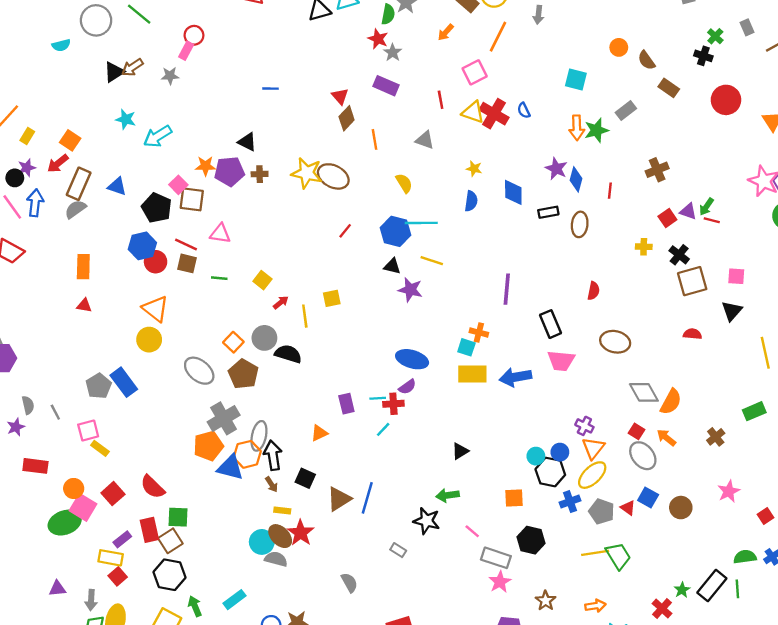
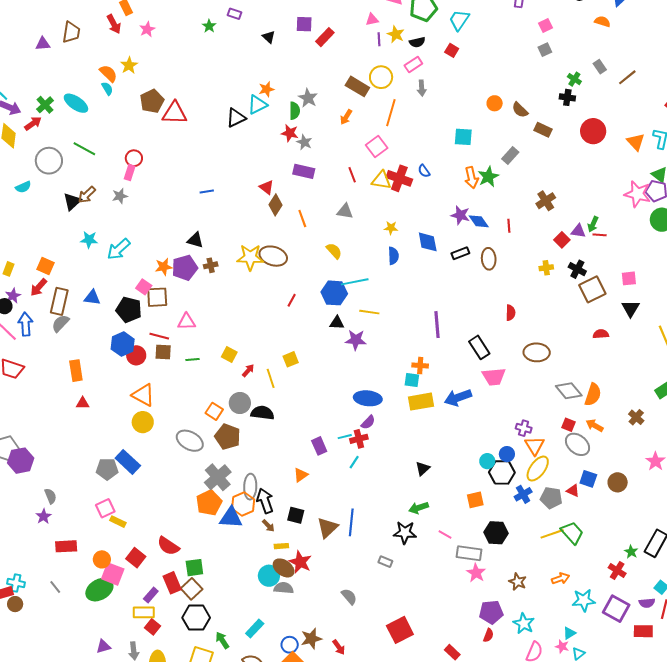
blue diamond: (576, 179) -> (479, 221), turned -40
gray pentagon: (99, 386) -> (107, 469), turned -30
gray line: (55, 412) -> (55, 587), moved

